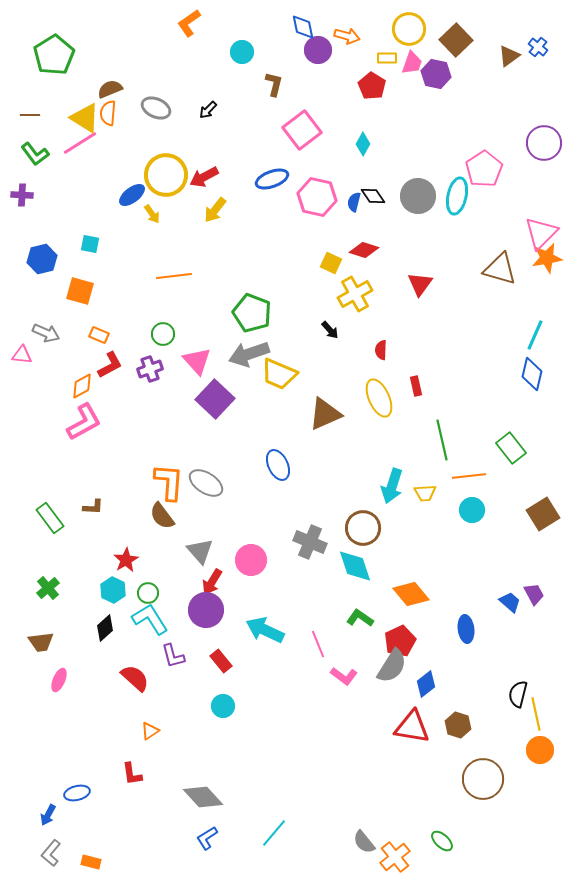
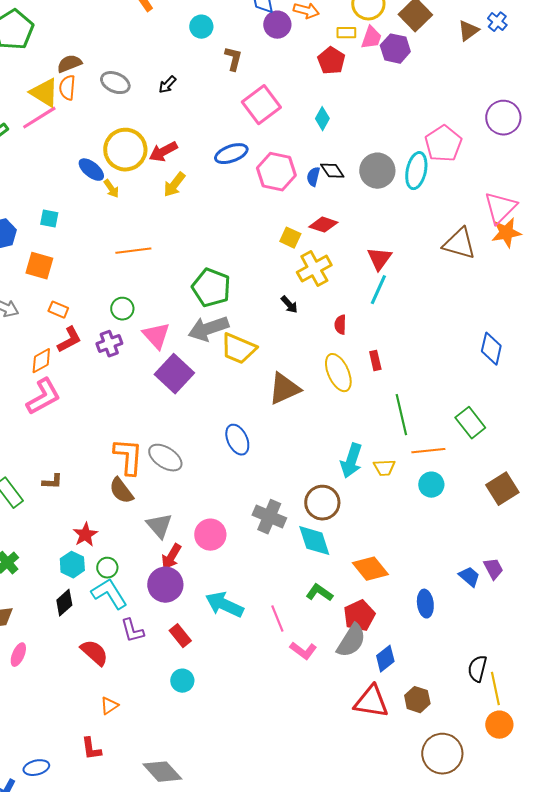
blue ellipse: (132, 195) -> (91, 170), turned 76
cyan line: (535, 335) -> (378, 290), moved

